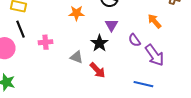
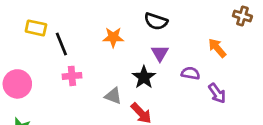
black line: (20, 29) -> (61, 44), moved
purple semicircle: (134, 40) -> (190, 73), turned 136
purple arrow: (154, 55) -> (217, 93), size x0.7

